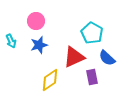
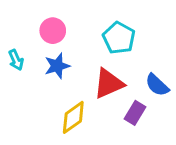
cyan pentagon: (92, 33) -> (119, 38), moved
purple rectangle: (92, 77) -> (135, 113), turned 42

